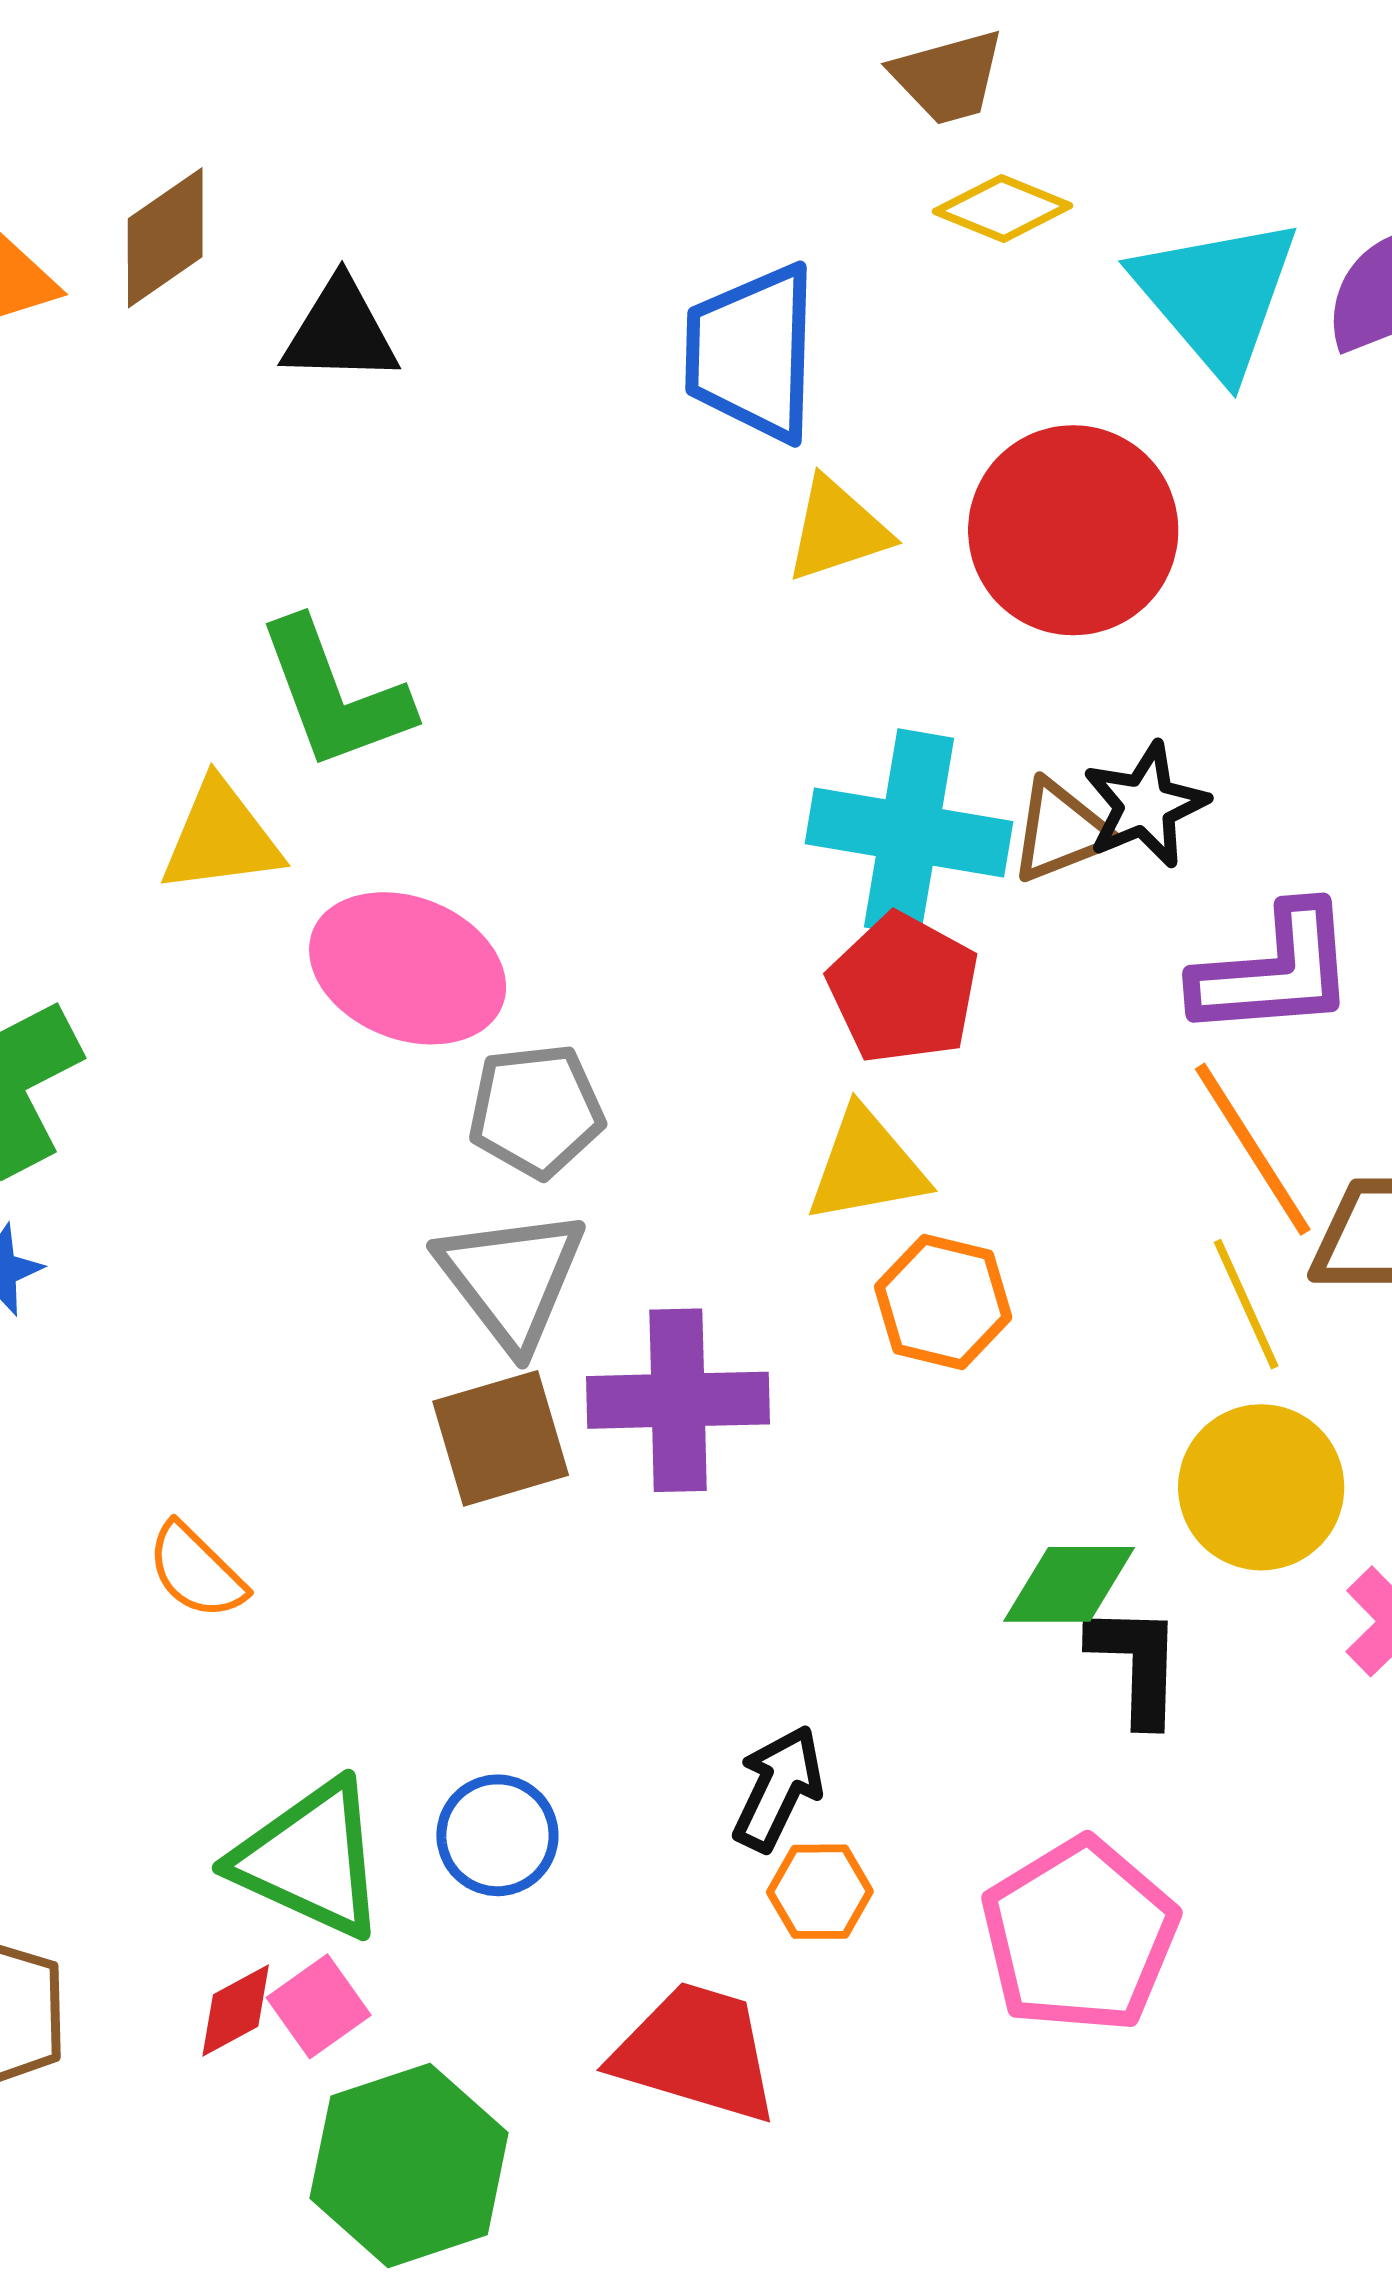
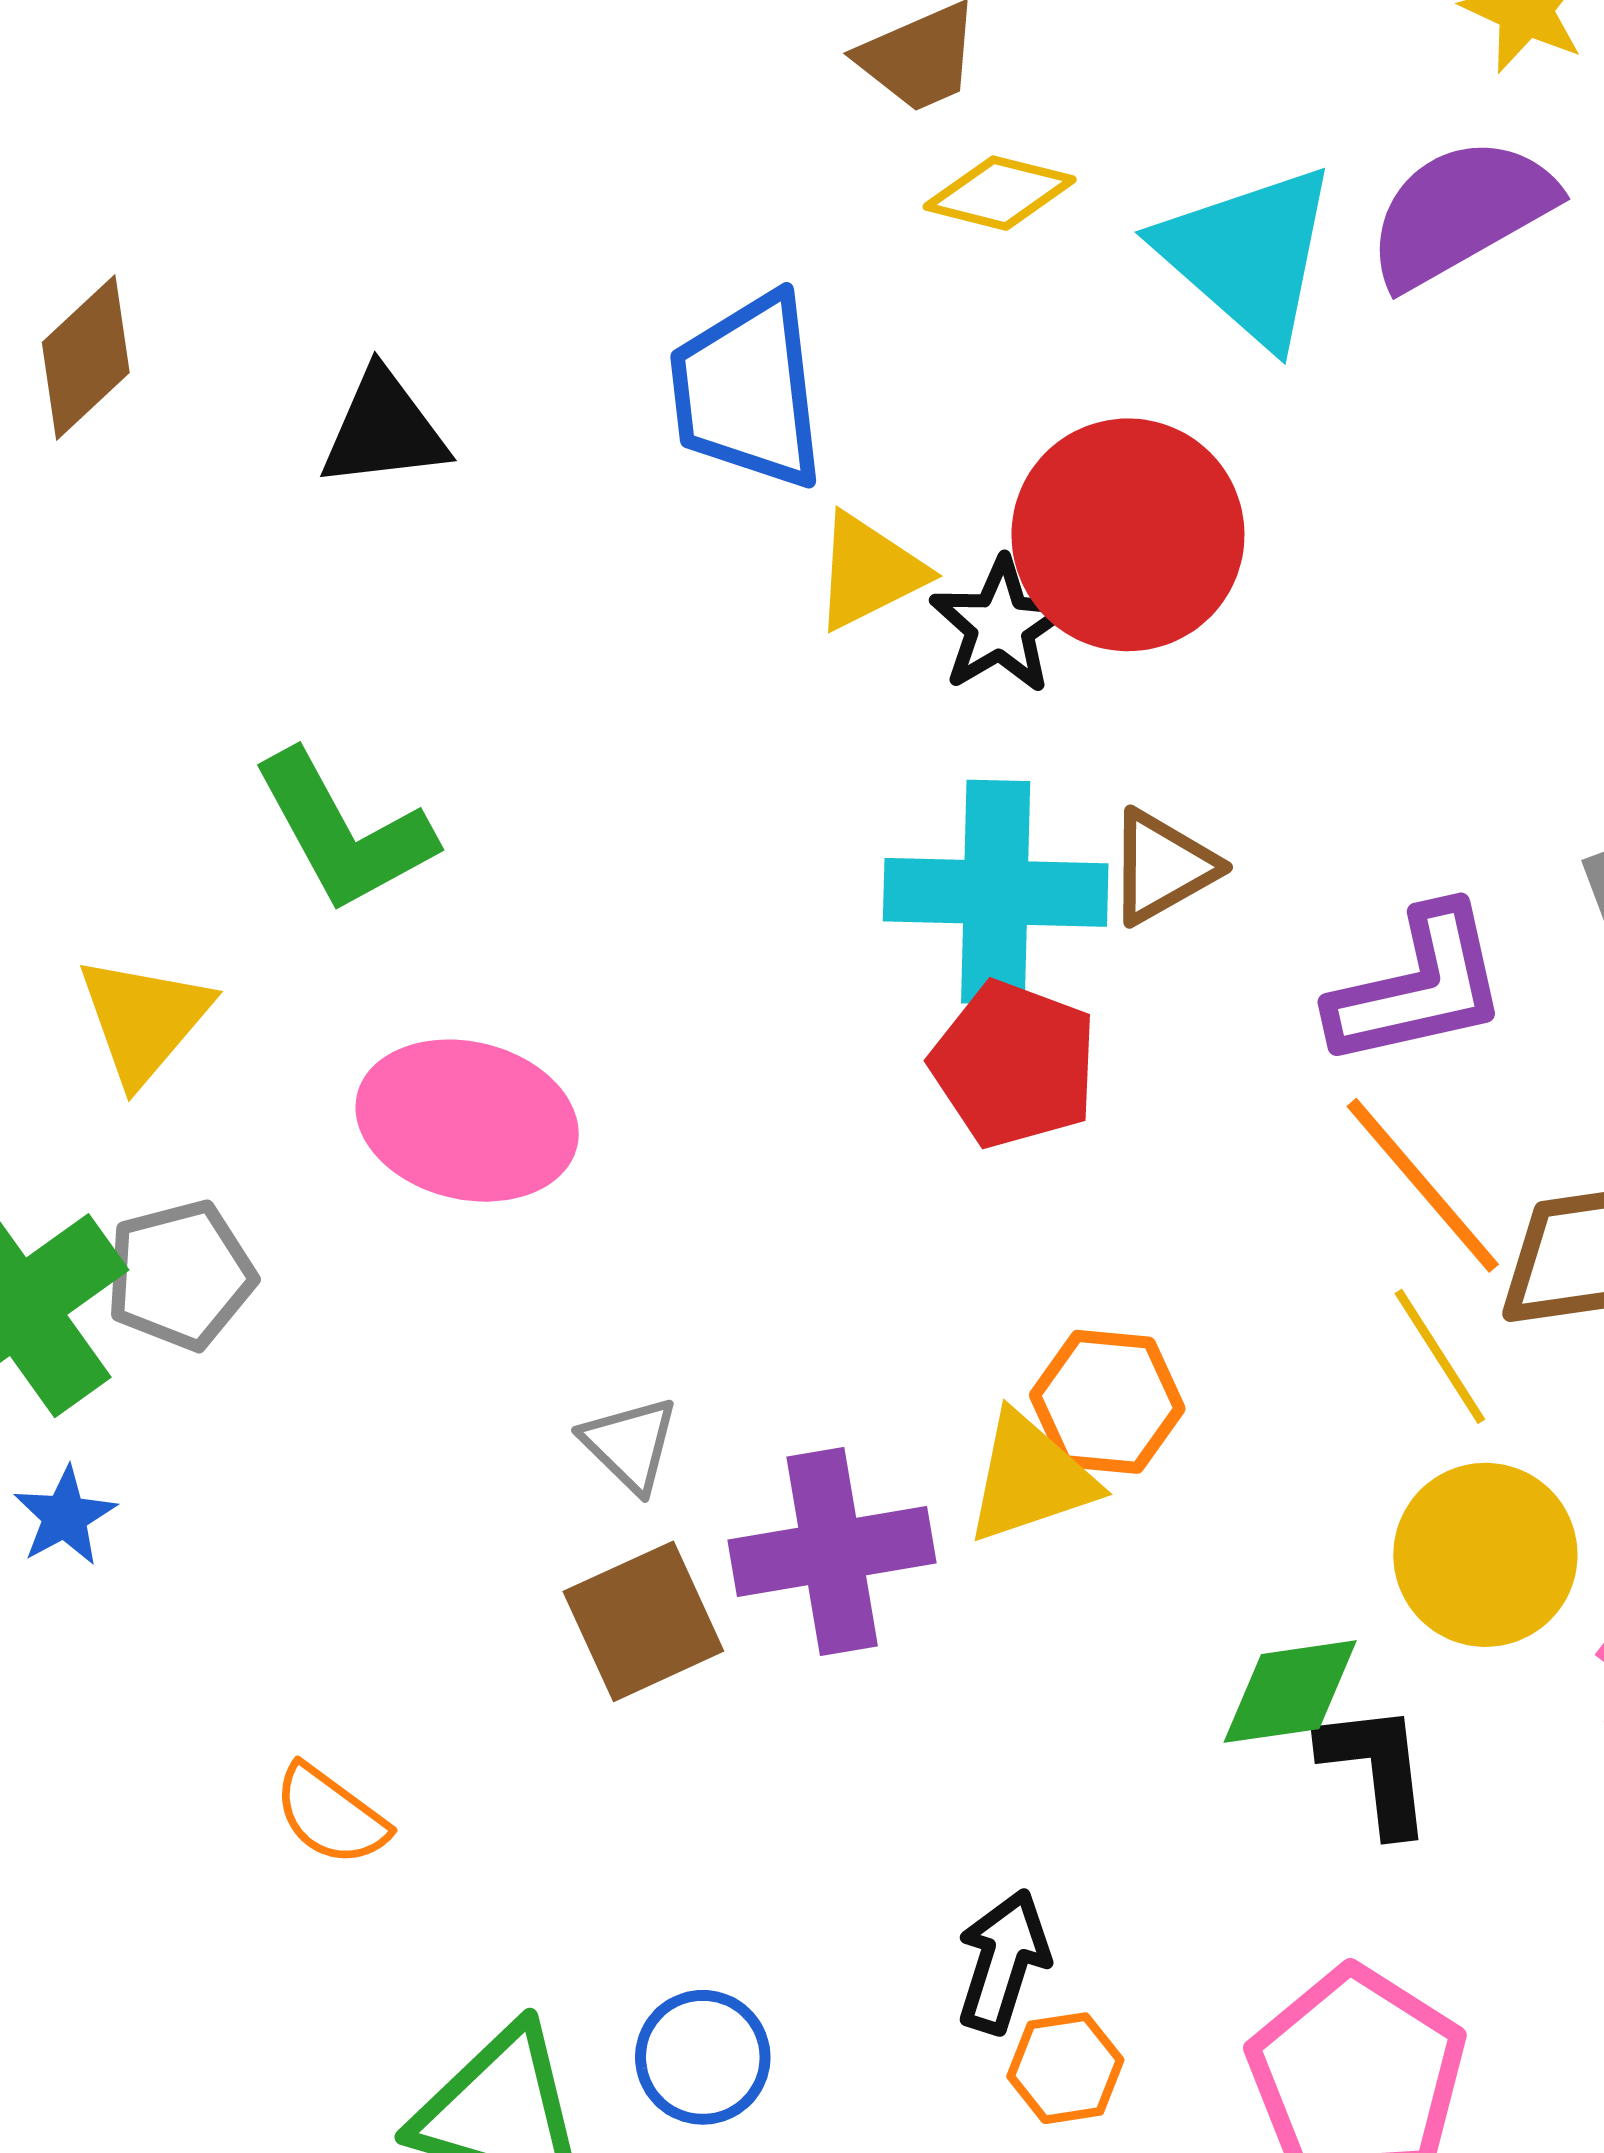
black triangle: (340, 332) -> (384, 430), moved
black star: (1145, 805) -> (1000, 626), moved
yellow triangle: (221, 837) -> (144, 1019), moved, turned -34
gray pentagon: (536, 1111) -> (180, 1275), moved
yellow triangle: (867, 1166) -> (1030, 1478), moved
gray triangle: (511, 1278) -> (630, 1444), size x0.6

